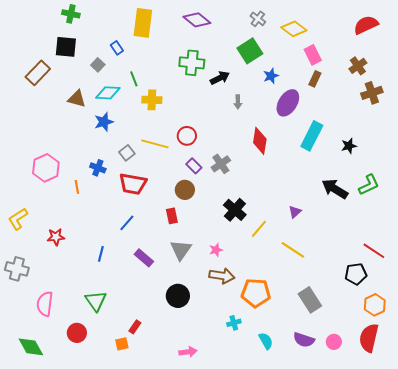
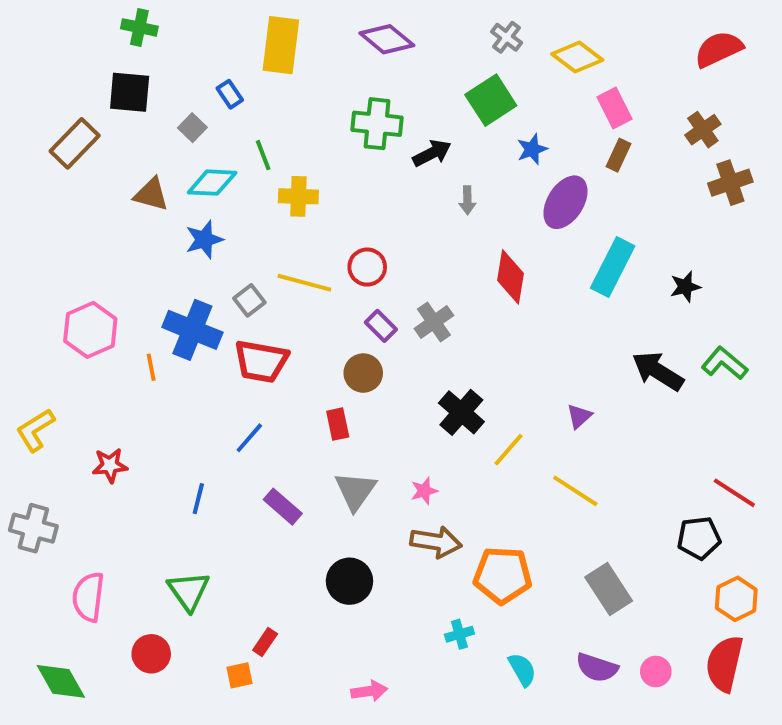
blue cross: (98, 168) -> (192, 330), size x1.8
green L-shape: (369, 185) -> (725, 363), turned -115

